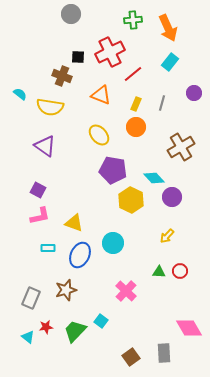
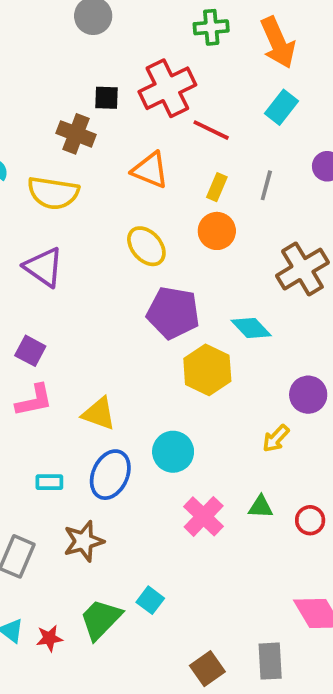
red line: (133, 74) -> (211, 130), turned 66
purple circle: (172, 197) -> (308, 395), moved
cyan rectangle: (48, 248) -> (49, 482), moved
red circle: (180, 271) -> (310, 520), moved
pink cross: (126, 291) -> (204, 516), moved
red star: (46, 327) -> (49, 638), moved

